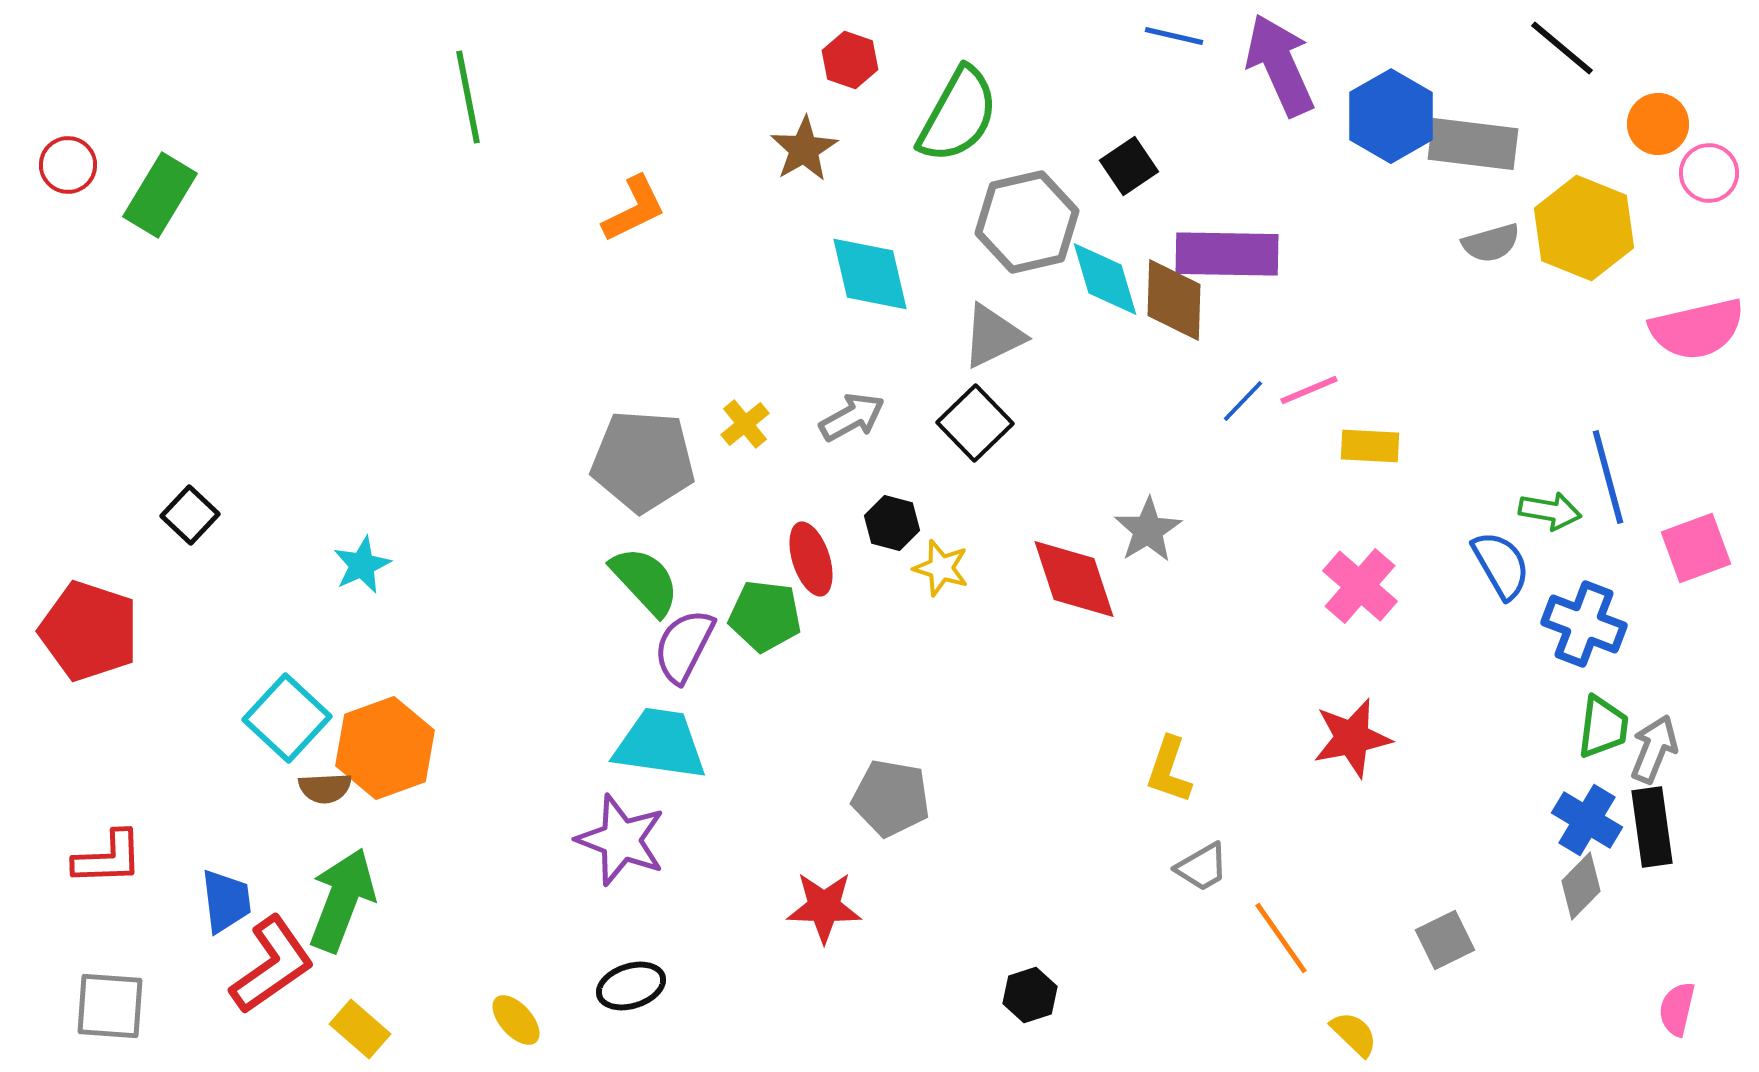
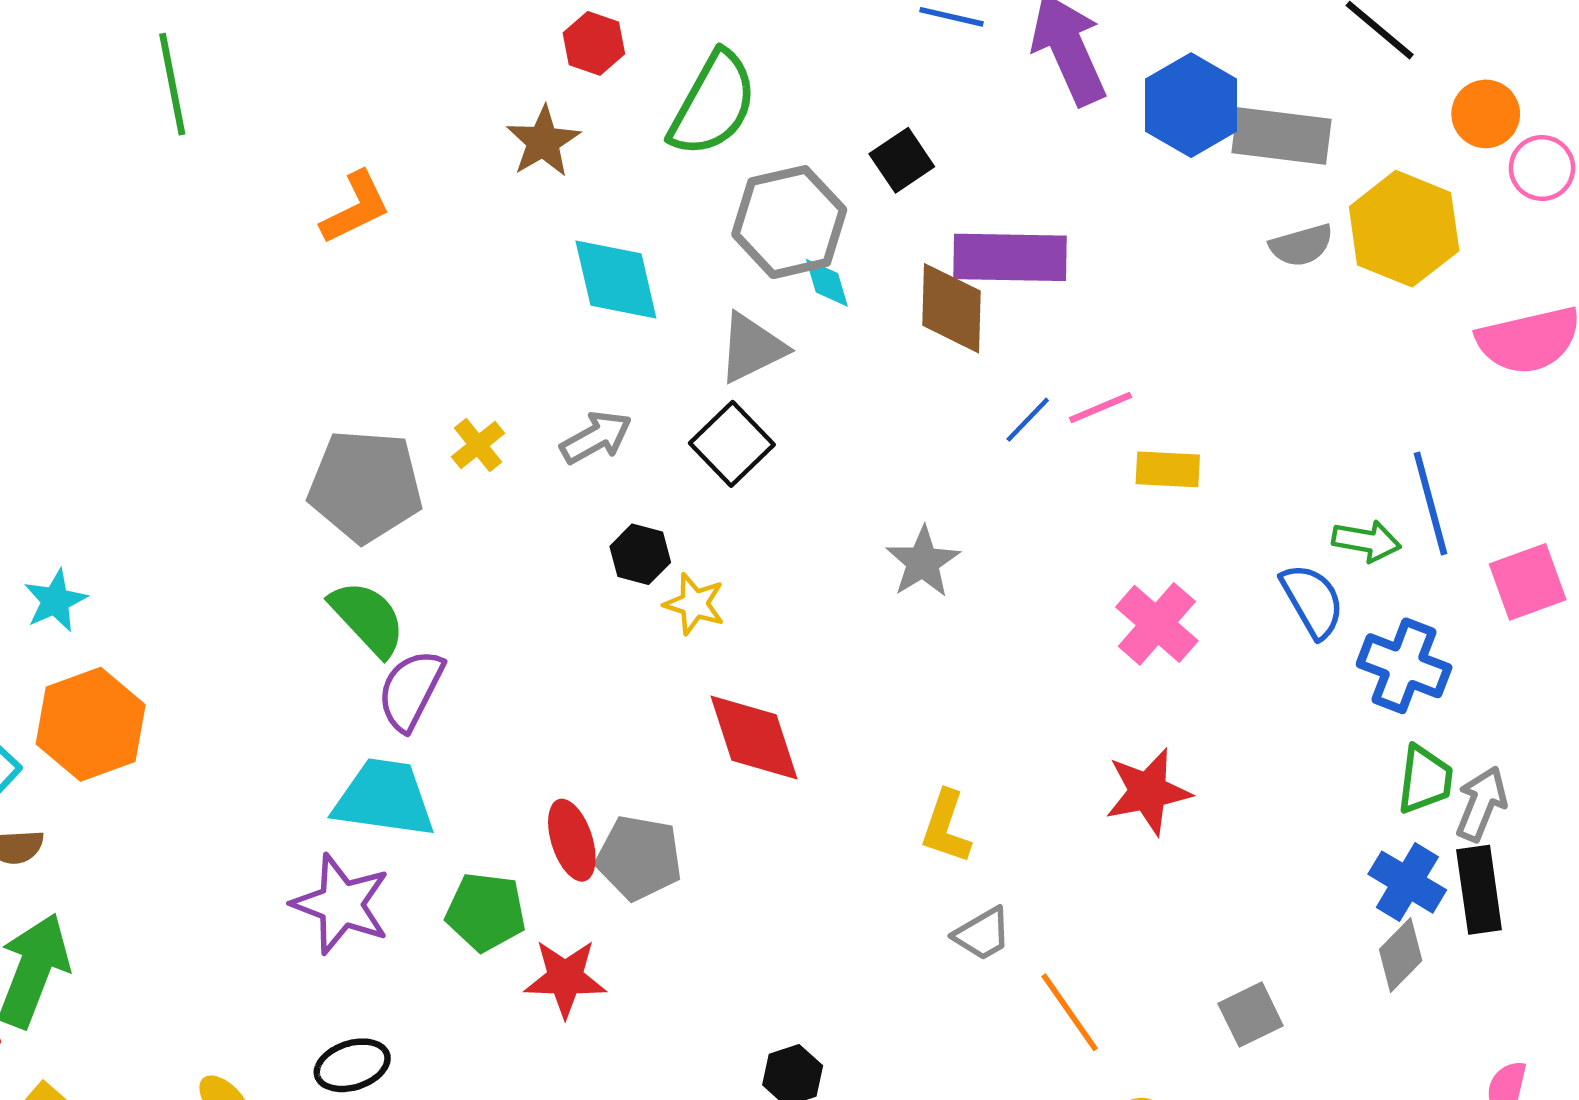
cyan diamond: (1105, 279) -> (827, 283), moved, size x0.6
red ellipse: (811, 559) -> (572, 840), moved
red diamond: (1074, 579) -> (754, 738), moved
green pentagon: (765, 616) -> (486, 912), moved
orange hexagon: (385, 748) -> (91, 724), moved

